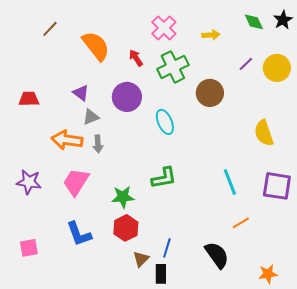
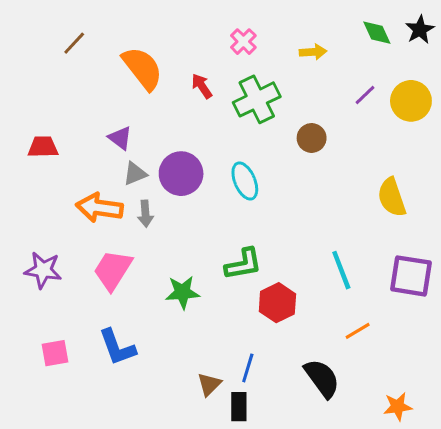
pink cross: (164, 28) -> (243, 42), size x0.7
brown circle: (210, 93) -> (312, 138), size x0.7
purple circle: (127, 97) -> (181, 174), moved
red hexagon: (126, 228) -> (277, 303), moved
pink square: (29, 248) -> (55, 353), moved

